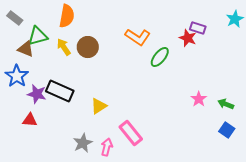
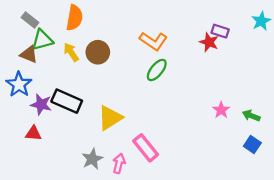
gray rectangle: (15, 18) -> (30, 20), moved
green ellipse: (160, 57) -> (157, 70), moved
yellow triangle: (99, 106) -> (110, 118), size x1.4

